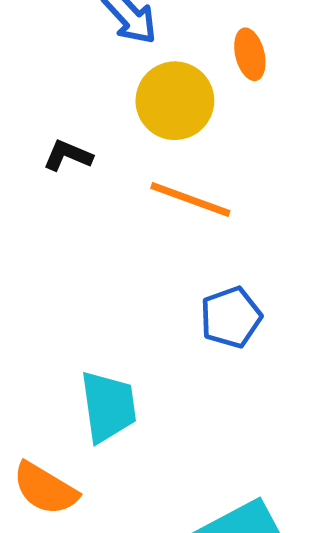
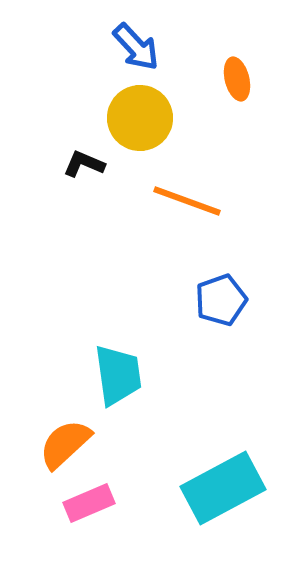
yellow circle: (175, 101) -> (140, 118), moved
orange semicircle: (45, 489) -> (65, 444), turned 106

